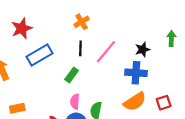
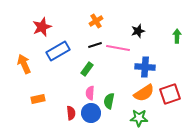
black line: (80, 48) -> (95, 45), turned 72
black star: (143, 49) -> (138, 31), moved
pink line: (106, 52) -> (118, 48), turned 60
red square: (164, 103) -> (170, 94), size x1.5

